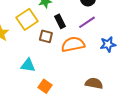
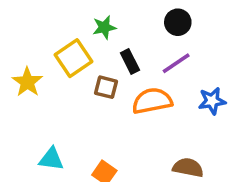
cyan triangle: (28, 65) -> (51, 159), moved

